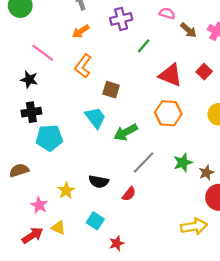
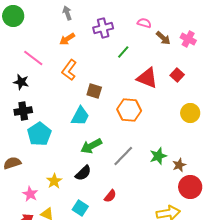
orange hexagon: (168, 113) -> (129, 110), moved
cyan trapezoid: (95, 118) -> (80, 116), turned 65
green arrow: (126, 132) -> (91, 146), moved
cyan pentagon: (49, 138) -> (39, 134), turned -30
black semicircle: (99, 182) -> (83, 173), turned -54
red semicircle: (129, 194) -> (110, 196), moved

